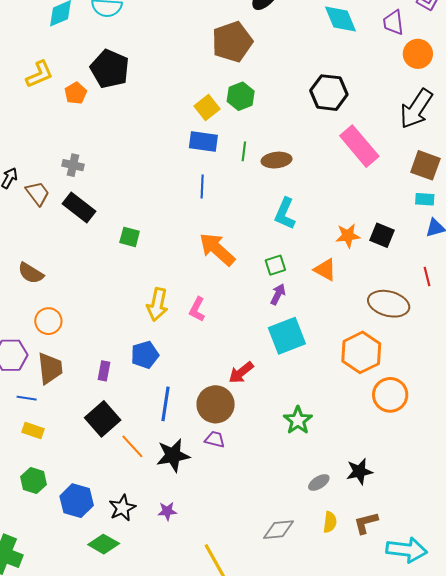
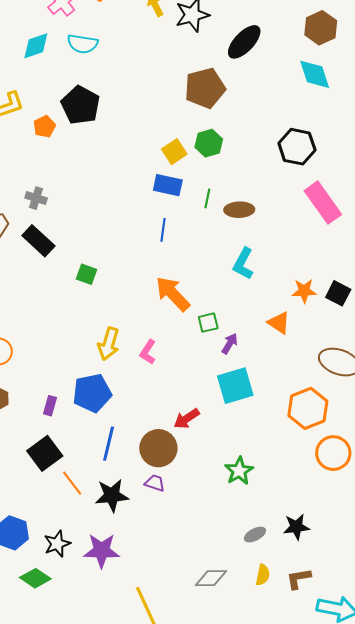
green square: (275, 265) -> (208, 323), moved
blue pentagon: (145, 355) -> (92, 393), size x1.4
purple star: (167, 511) -> (102, 551), size x1.8

